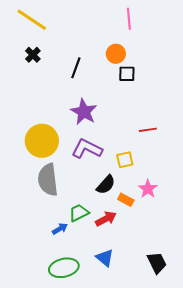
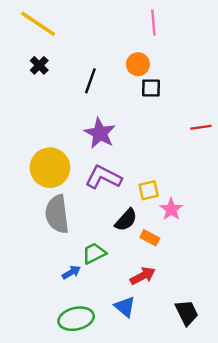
red line: (148, 130) -> (201, 127), moved
pink star: (148, 189) -> (171, 209), moved
red arrow: (106, 219) -> (143, 276), moved

